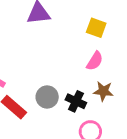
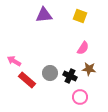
yellow square: (96, 28) -> (80, 16), moved

